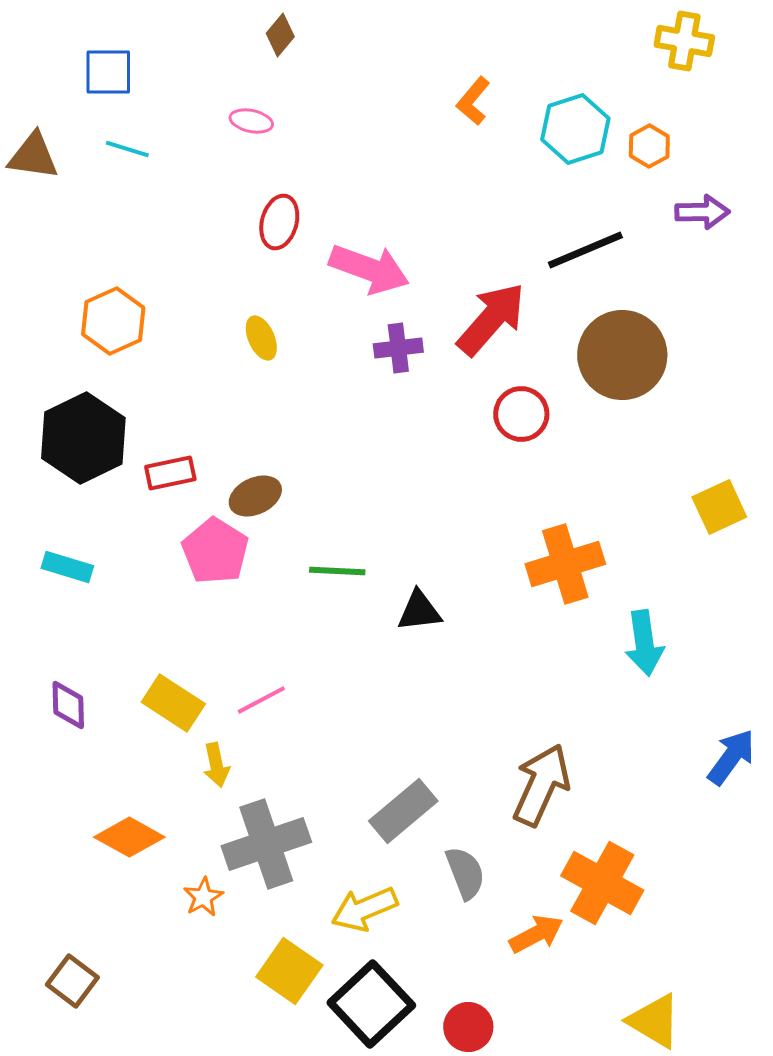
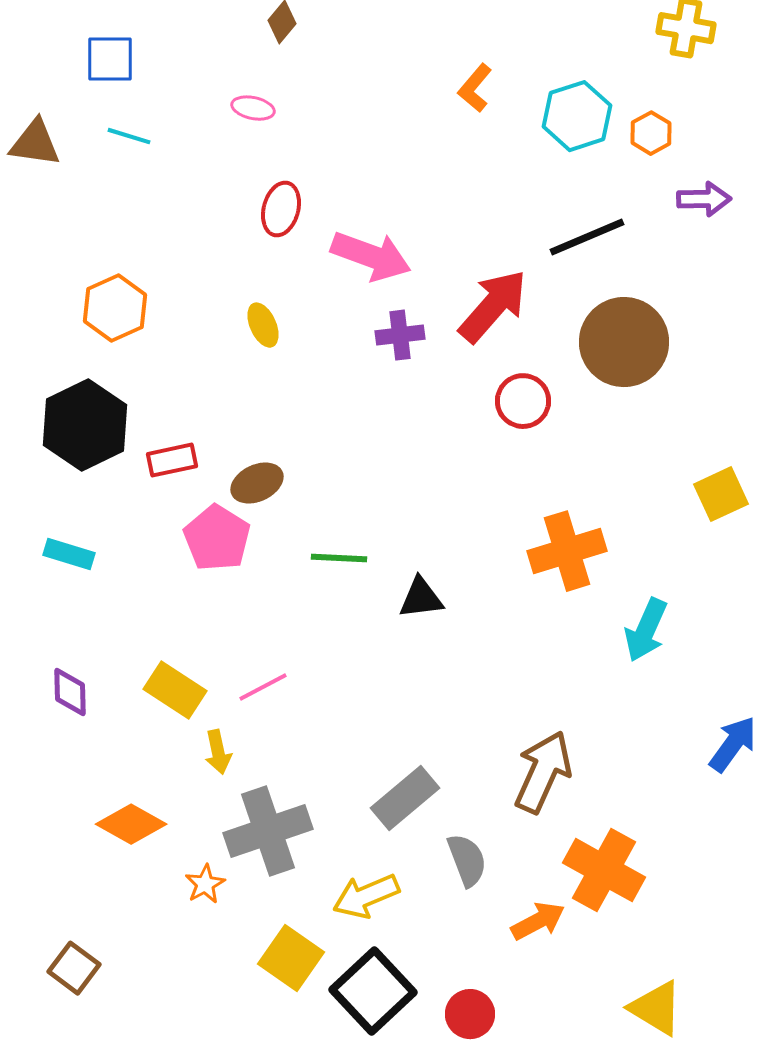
cyan arrow: (644, 643) -> (646, 630), turned 32

